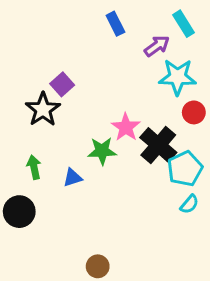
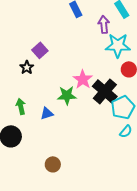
purple arrow: (157, 46) -> (104, 24), turned -60
black star: (43, 109) -> (27, 67), size x0.6
brown circle: (98, 266) -> (53, 164), moved

